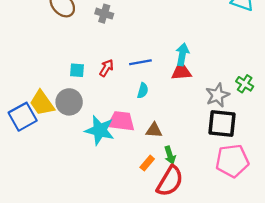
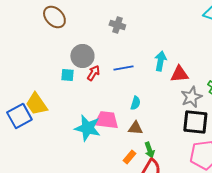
gray cross: (104, 14) -> (117, 25), moved
red triangle: (181, 71) -> (179, 74), moved
cyan semicircle: (143, 91) -> (135, 103), moved
gray circle: (69, 102) -> (82, 56), moved

